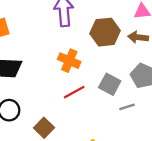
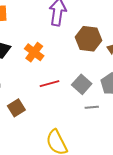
orange cross: (69, 61) -> (34, 52), moved

